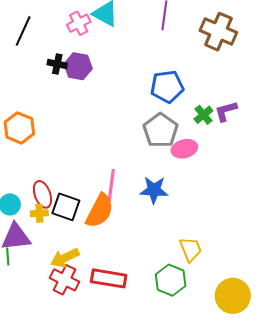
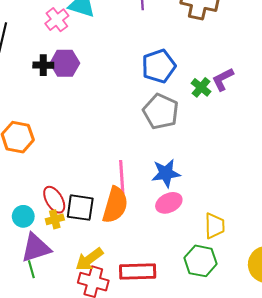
pink ellipse: (184, 149) -> (169, 203), moved
yellow trapezoid: (190, 249) -> (215, 226), turned 32

